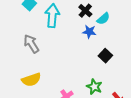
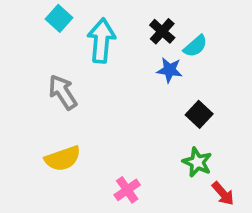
green star: (94, 87) -> (197, 162), moved

